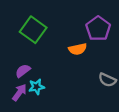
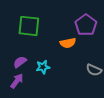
green square: (33, 30) -> (29, 26), turned -30
cyan star: (37, 87) -> (43, 67), moved

